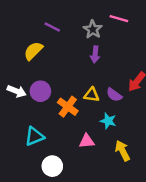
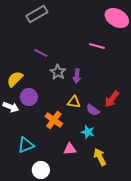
gray star: (93, 29) -> (58, 72), moved
yellow semicircle: (33, 51) -> (15, 79), moved
purple circle: (40, 91) -> (29, 97), moved
yellow triangle: (92, 95) -> (74, 102), moved

